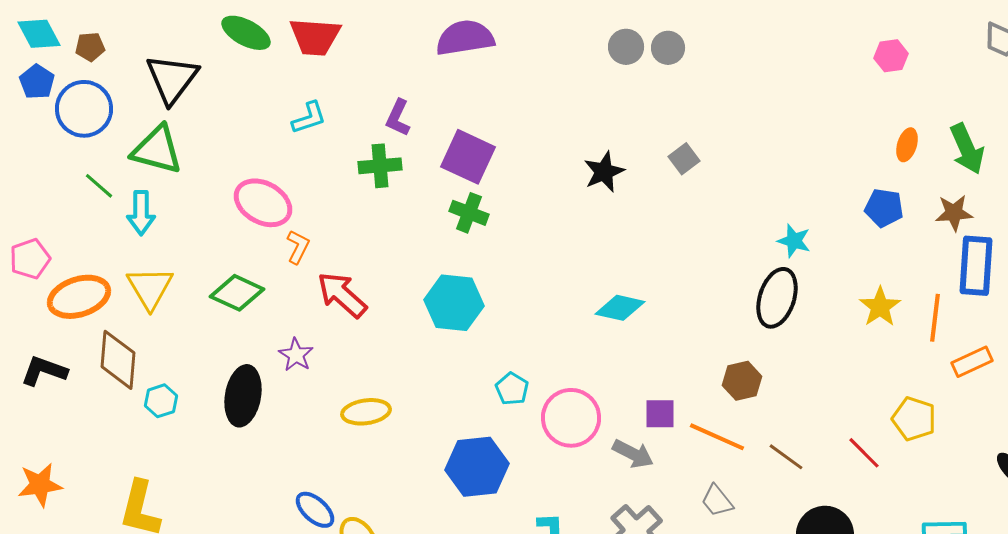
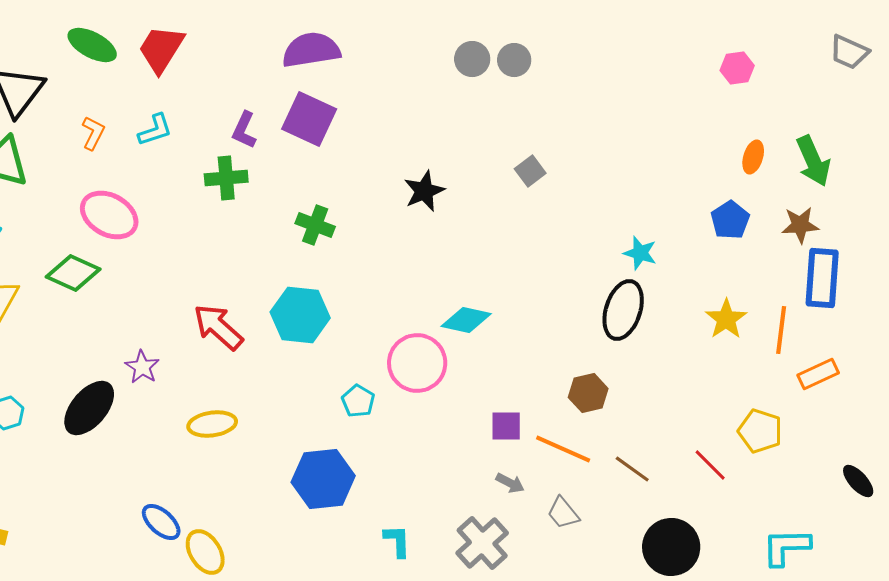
red trapezoid: (315, 37) -> (161, 49), turned 118
purple square: (468, 157) -> (309, 119), moved
black star: (604, 172) -> (424, 191), moved
blue pentagon: (884, 208) -> (730, 220), turned 30
orange L-shape: (298, 247) -> (93, 133), moved
green diamond: (237, 293) -> (73, 273), moved
red arrow: (342, 295) -> (218, 327), moved
black ellipse: (243, 396) -> (89, 408), turned 30
pink circle: (571, 418) -> (417, 363), moved
gray arrow: (633, 454) -> (510, 483), moved, size x0.7

